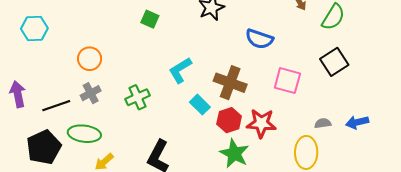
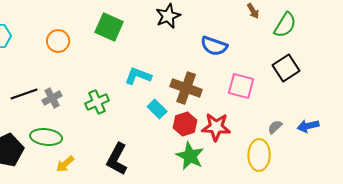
green square: (150, 19) -> (109, 27), size x1.6
orange circle: (90, 59) -> (58, 41), moved
cyan L-shape: (180, 70) -> (138, 76), turned 52
black line: (56, 106) -> (24, 94), moved
gray semicircle: (323, 123) -> (275, 127), turned -35

